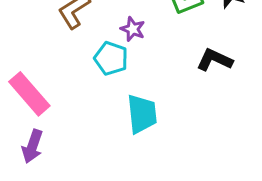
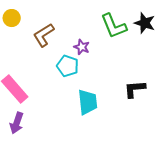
black L-shape: (214, 60) -> (135, 89), moved, turned -30

